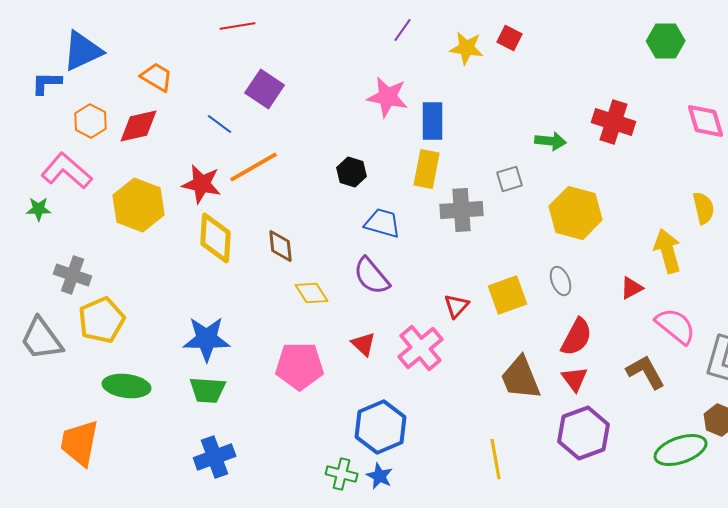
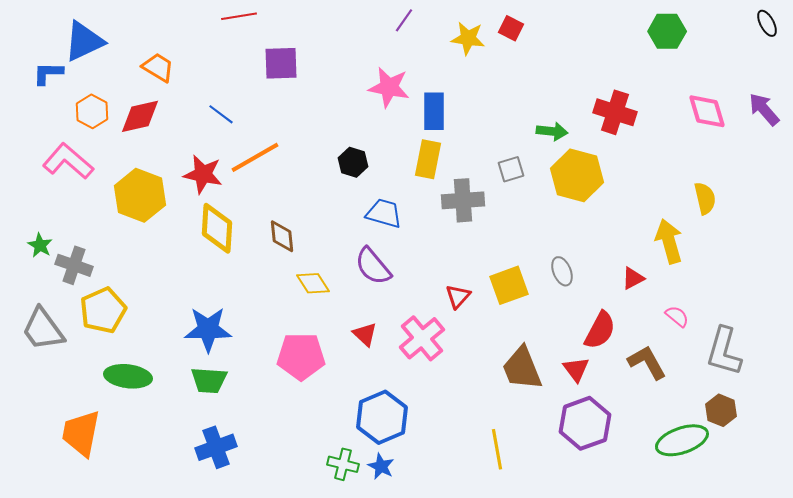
purple square: (265, 89) -> (281, 63), moved, turned -36
green star: (39, 209) -> (40, 245), moved, turned 30
yellow hexagon: (576, 213) -> (577, 175), moved
pink semicircle: (676, 326) -> (677, 316), size x0.6
red semicircle: (577, 337) -> (600, 330), moved

